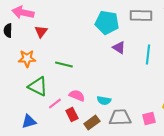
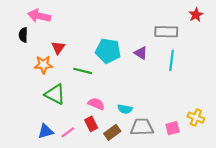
gray rectangle: (141, 16) -> (166, 32), moved
cyan pentagon: (107, 23) -> (108, 51), moved
red triangle: (41, 32) -> (58, 48), moved
pink line: (55, 104) -> (68, 132), moved

